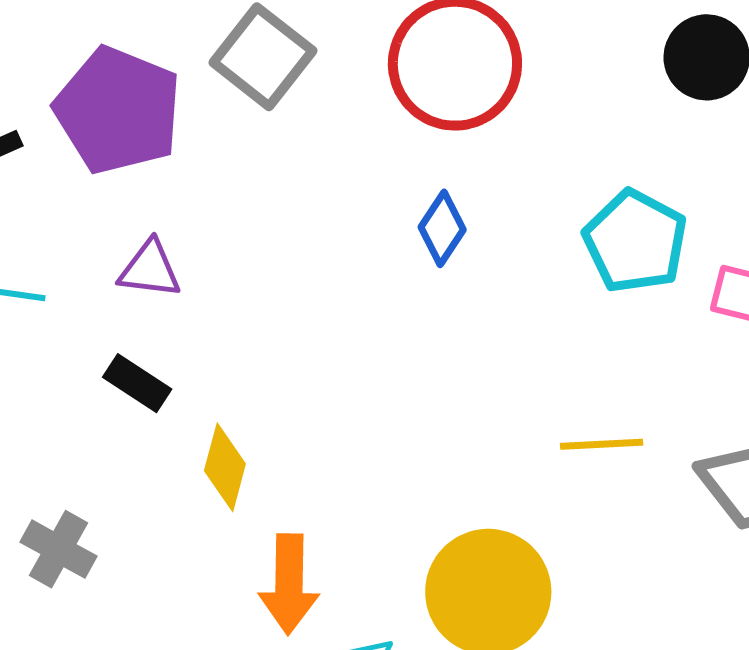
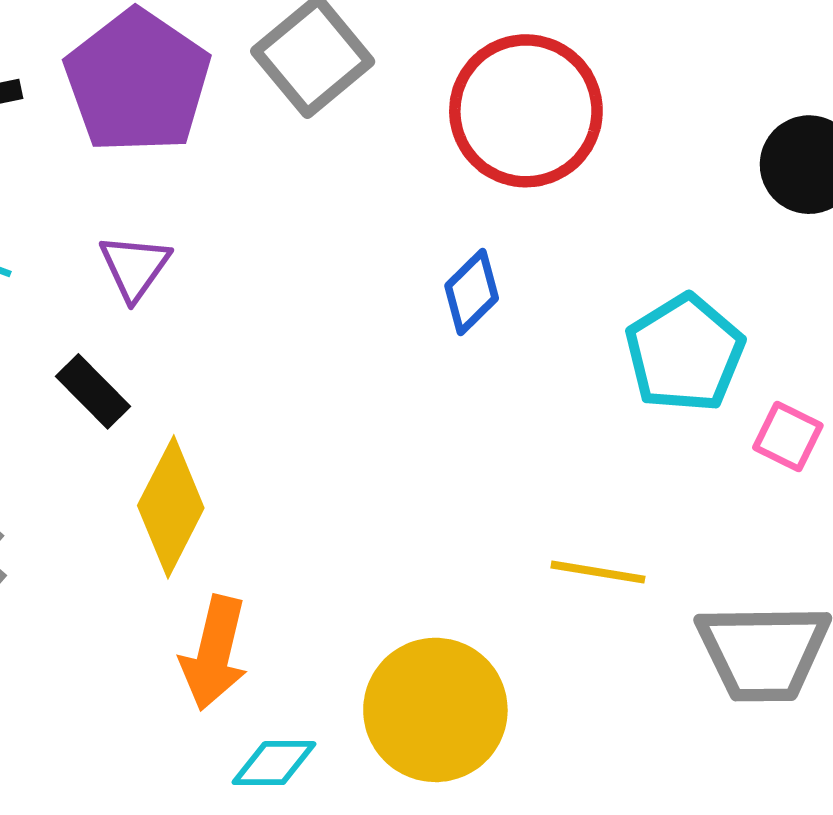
purple triangle: (150, 269) -> (135, 267), turned 46
yellow diamond: (225, 467) -> (171, 507), size x1.4

